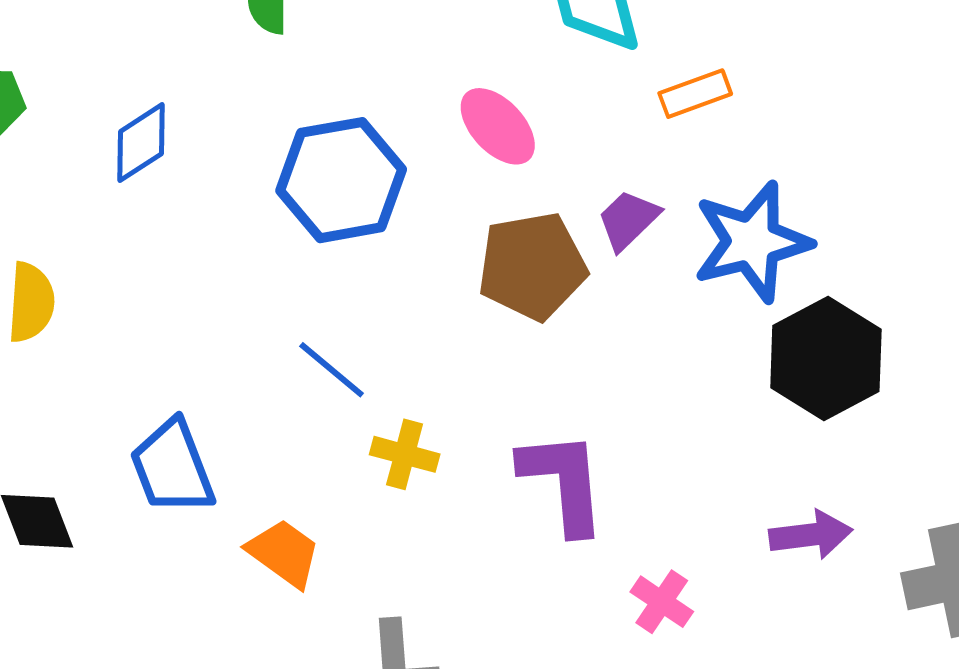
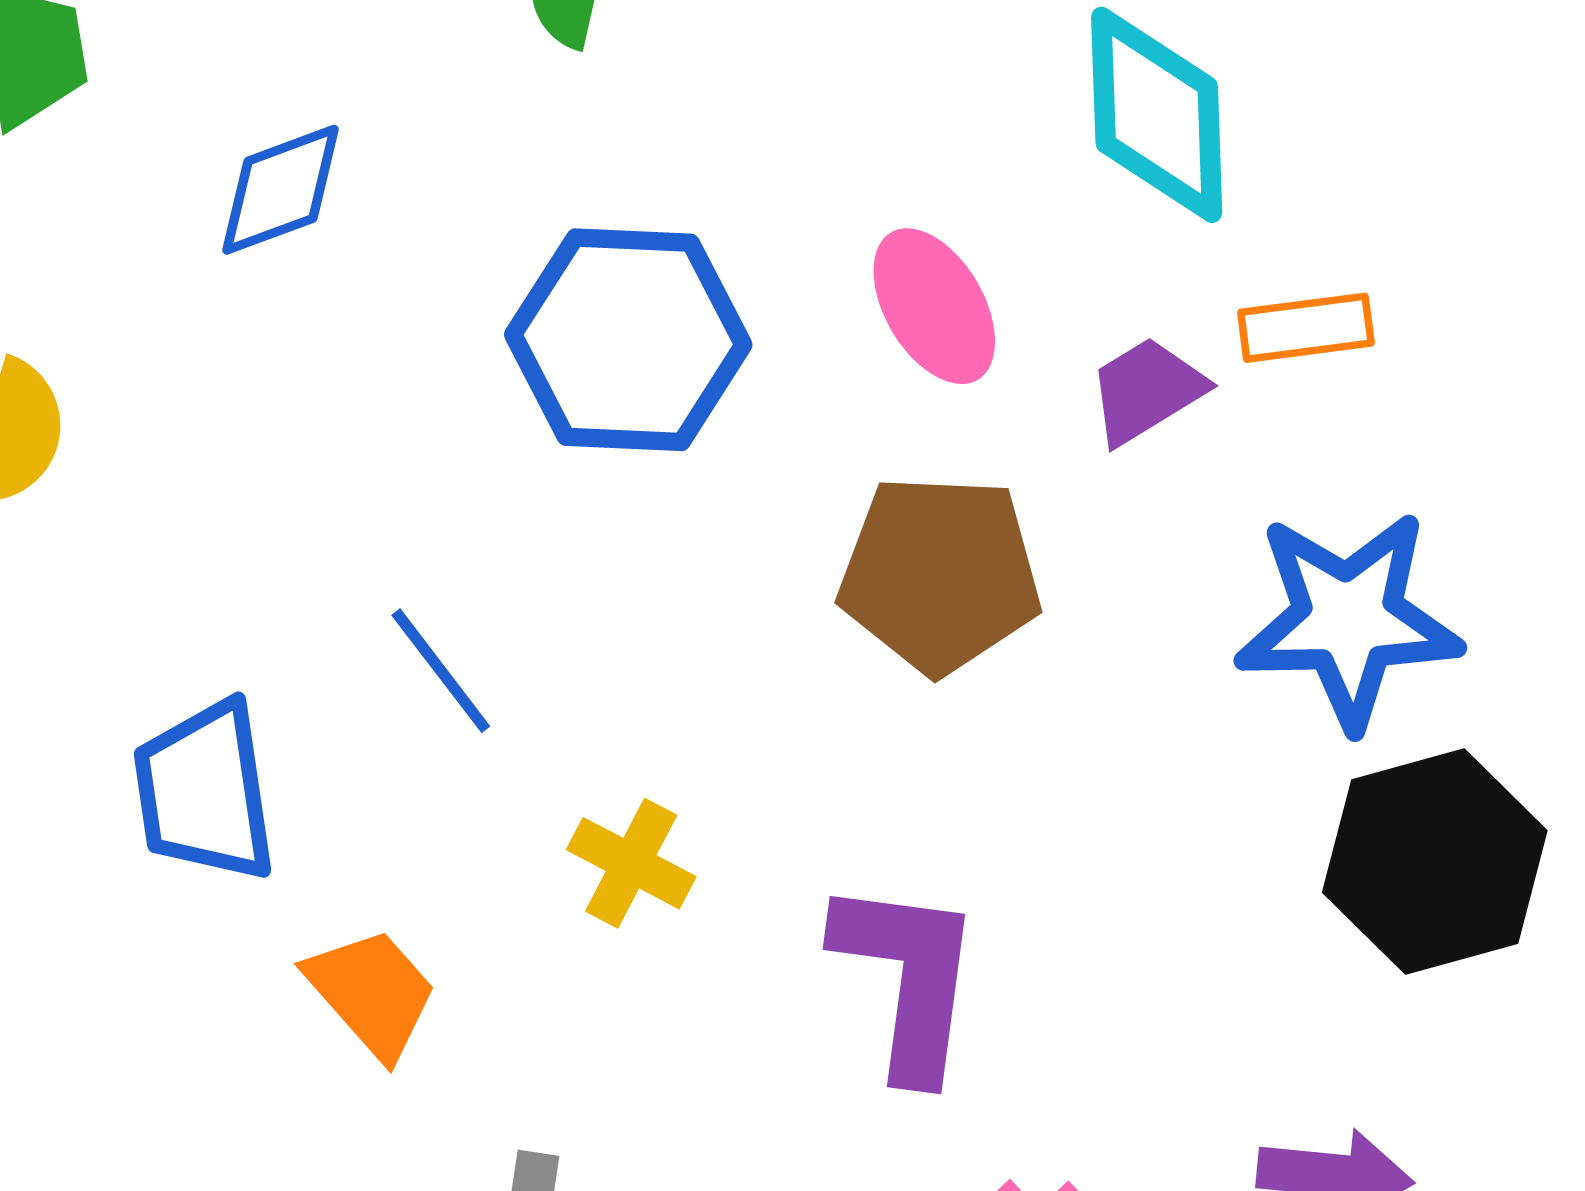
purple trapezoid: (628, 220) -> (1147, 391), moved
blue line: (332, 370) -> (441, 671), moved

